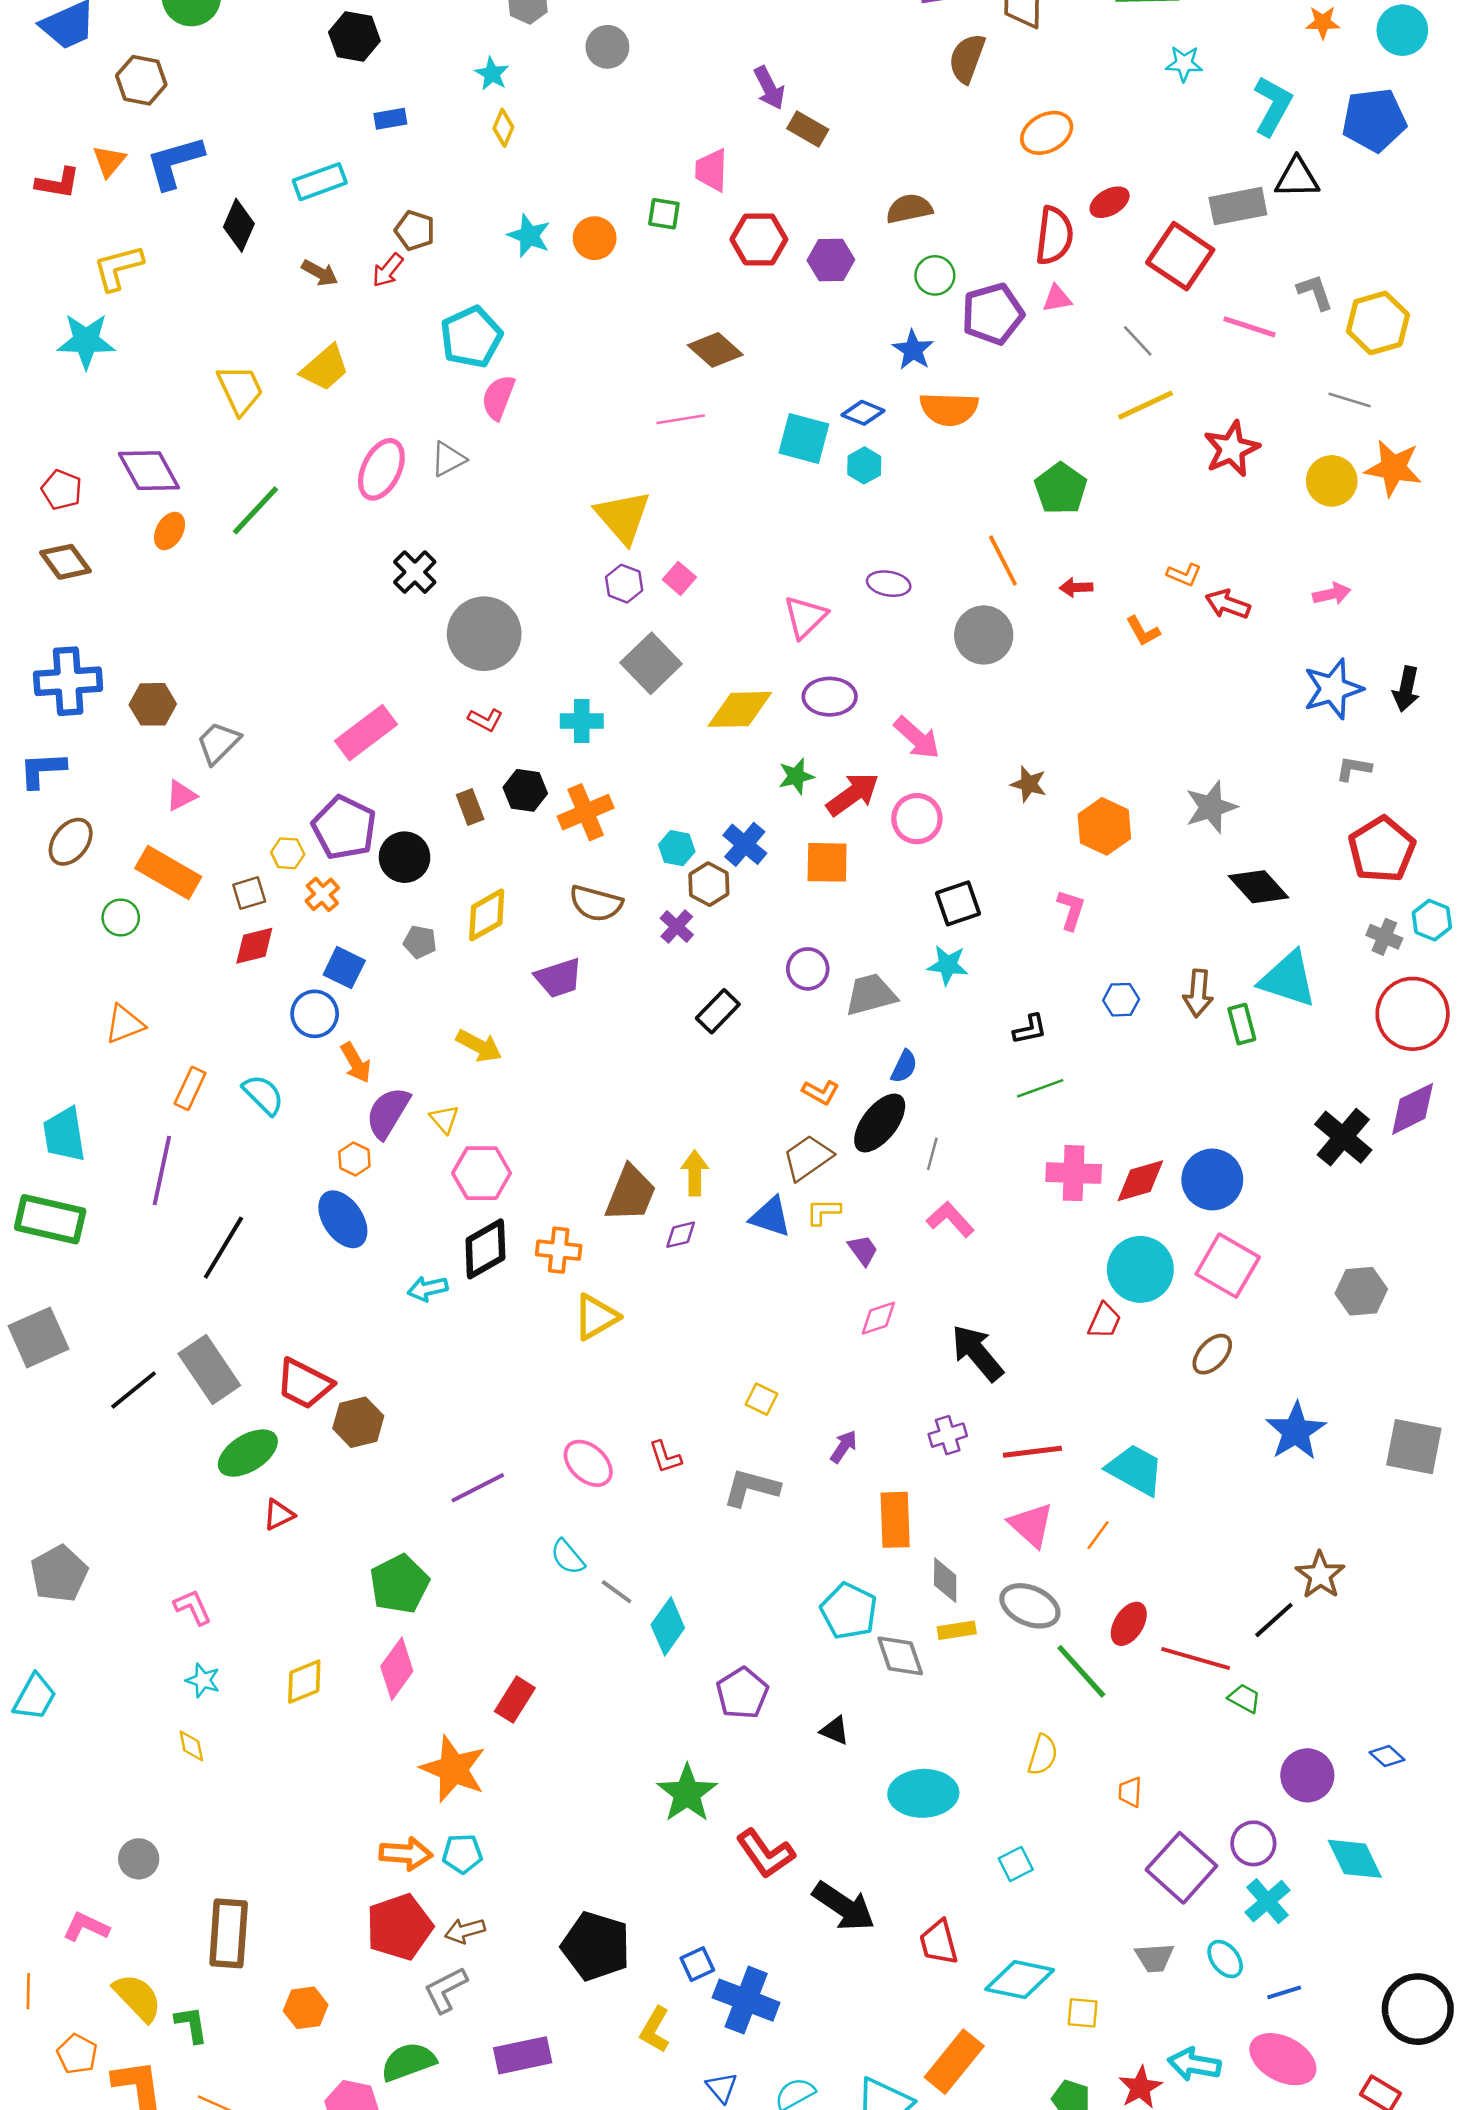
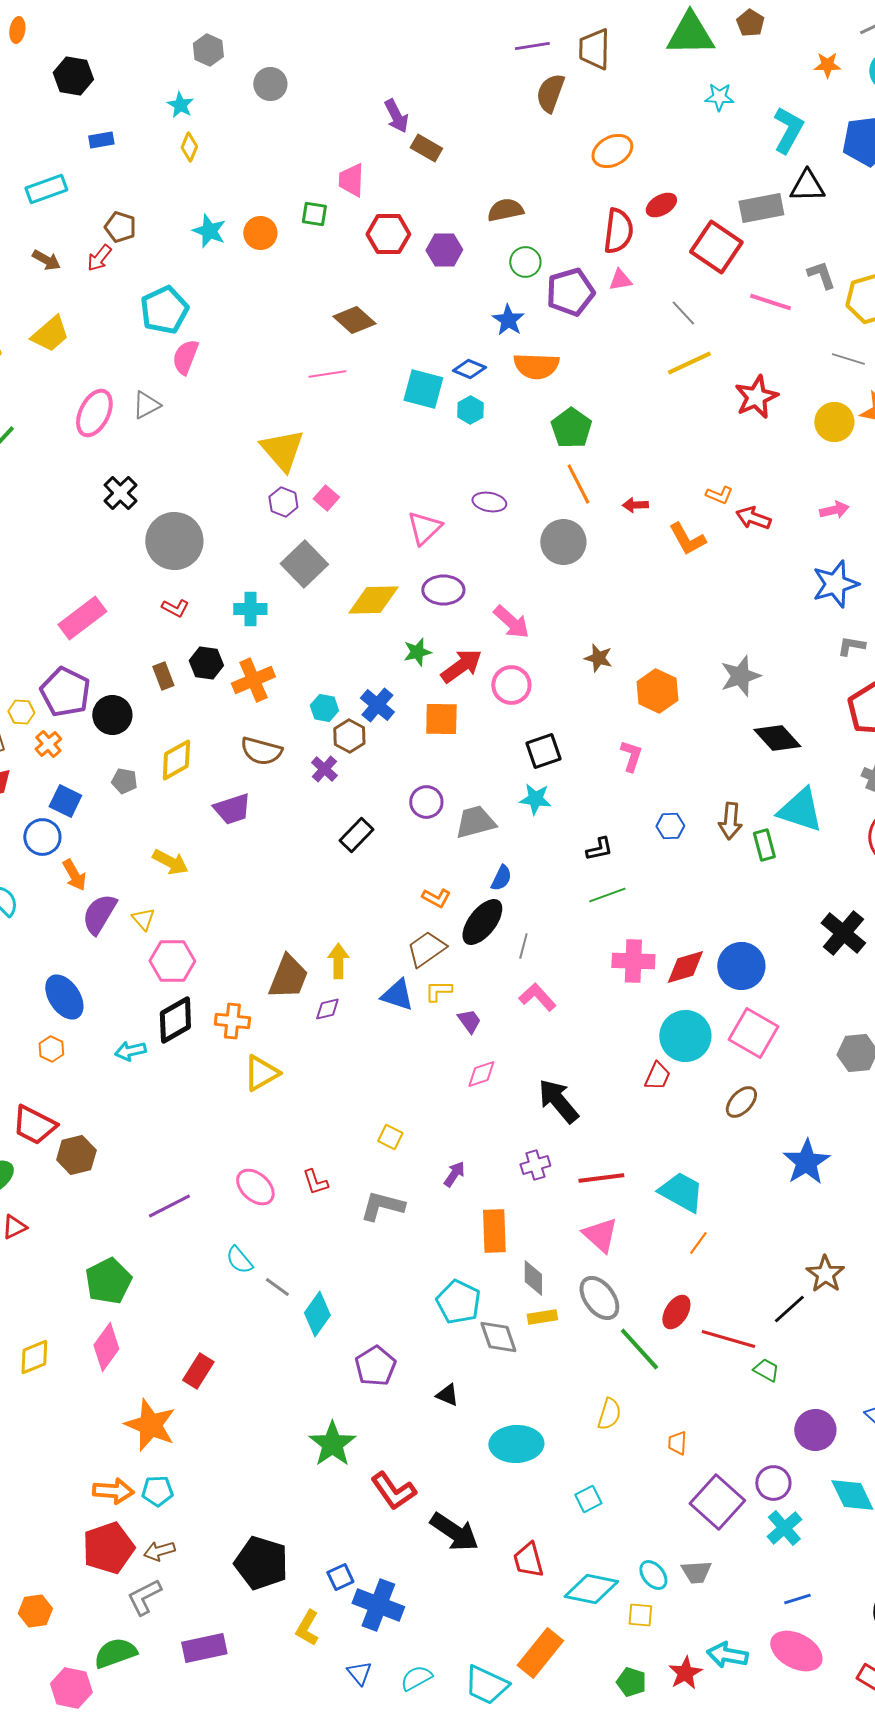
green pentagon: (1061, 489) -> (571, 428), moved
orange L-shape: (1143, 631) -> (687, 539), size x1.4
orange hexagon: (354, 1159) -> (51, 1049), moved
orange line: (1098, 1535) -> (698, 1243), moved
gray ellipse: (1030, 1606) -> (599, 1298), turned 30
cyan ellipse: (1225, 1959) -> (653, 1575), moved

